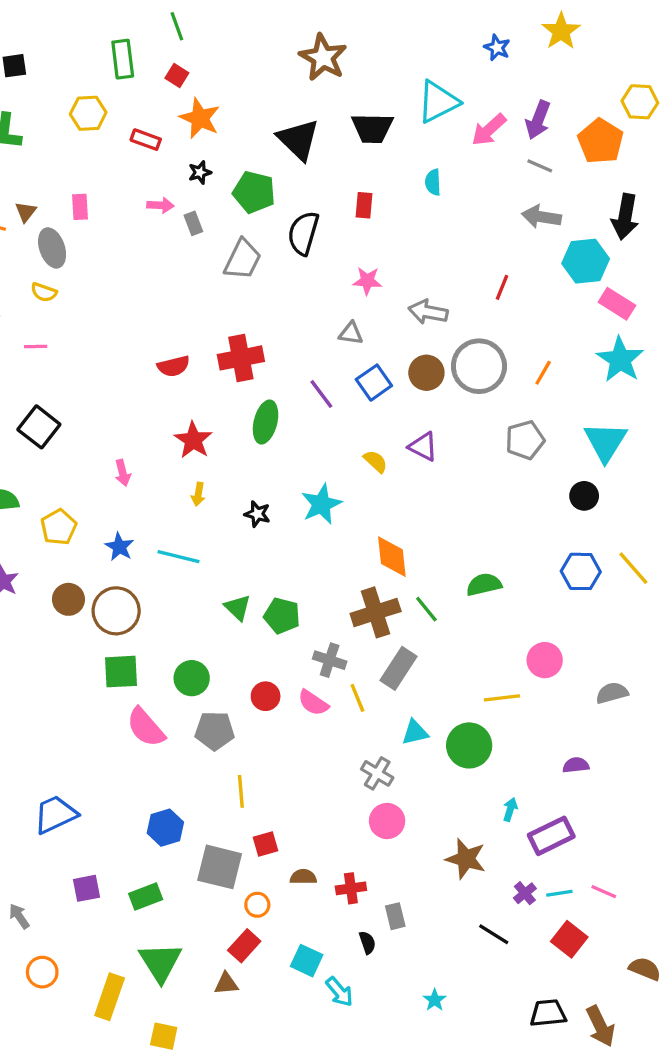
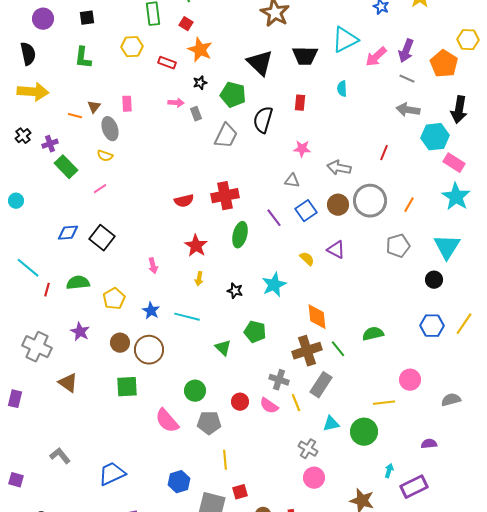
pink line: (36, 346) -> (100, 189), turned -32
yellow line: (633, 568) -> (464, 324), turned 75
green pentagon: (282, 616) -> (255, 332), moved
green square: (121, 672) -> (127, 387), moved

